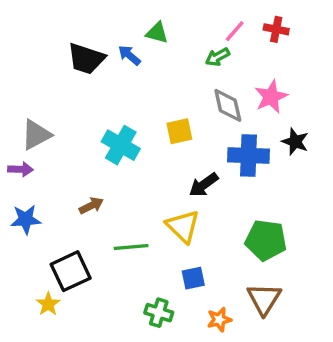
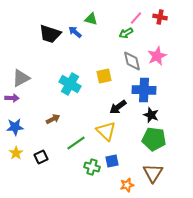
black star: (295, 142) -> (151, 115), moved
green line: (131, 247) -> (76, 143), turned -30
black square: (71, 271) -> (41, 157), size x0.6
yellow star: (48, 304) -> (16, 153), moved
green cross: (159, 313) -> (92, 167), moved

